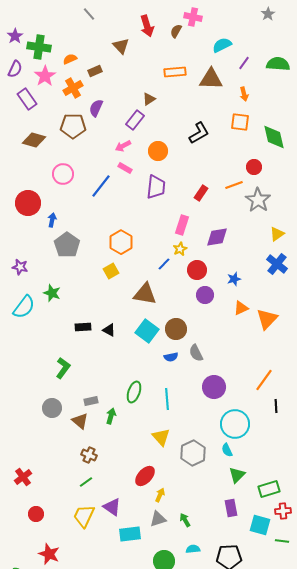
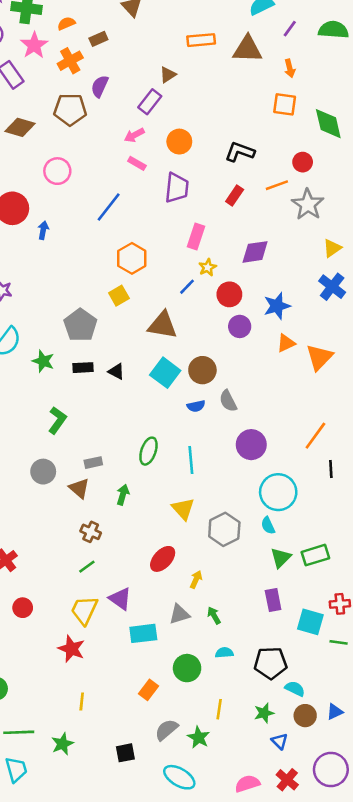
black L-shape: (199, 133) -> (240, 152), moved, turned -130
blue line: (101, 186) -> (109, 207), moved
pink rectangle: (182, 225) -> (196, 237), moved
gray pentagon: (67, 245) -> (80, 325), moved
blue star: (234, 279) -> (277, 306), size x1.5
green star: (52, 293) -> (43, 361), moved
green arrow: (111, 416) -> (123, 495), moved
green rectangle: (269, 489) -> (315, 555), moved
yellow arrow: (160, 495) -> (196, 579), moved
red star: (49, 554) -> (71, 649), moved

